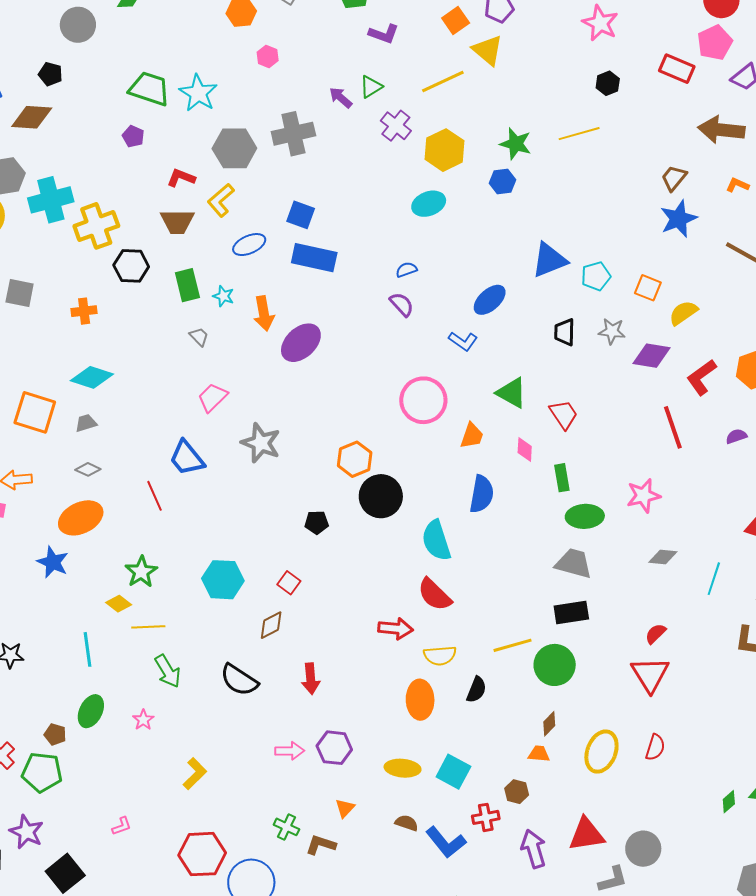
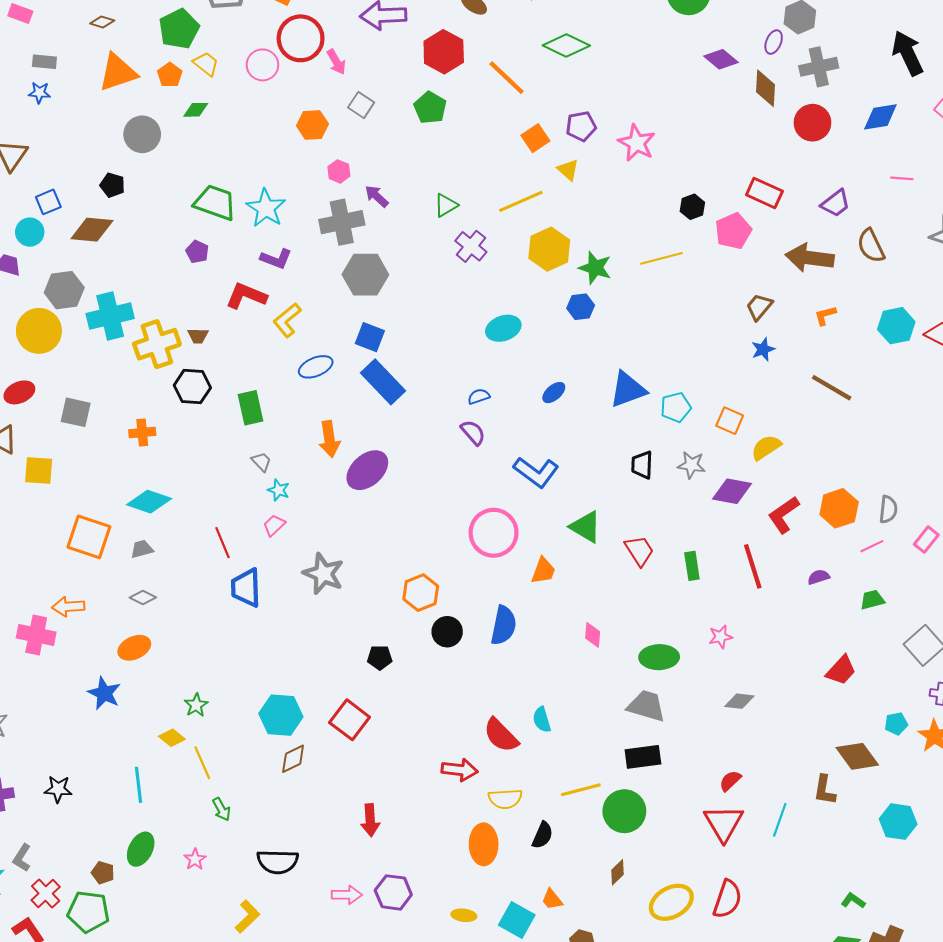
pink star: (600, 23) -> (637, 143), moved
purple L-shape: (384, 34) -> (276, 259), moved
pink pentagon: (715, 43) -> (733, 231), moved
yellow triangle: (488, 50) -> (568, 170), size x0.7
purple arrow: (341, 98) -> (377, 196), moved
gray cross: (293, 134) -> (342, 222), moved
gray hexagon: (234, 148) -> (365, 275), moved
yellow hexagon: (445, 150) -> (549, 249), moved
red L-shape: (181, 178) -> (246, 296), size x1.4
orange L-shape: (737, 185) -> (825, 315), turned -40
blue star: (678, 219) -> (763, 349), size x0.6
brown trapezoid: (177, 222) -> (198, 336), moved, size x0.6
blue rectangle: (314, 258) -> (383, 382), turned 33
cyan star: (223, 296) -> (279, 490), moved
blue ellipse: (490, 300) -> (554, 393), moved, size x0.7
blue L-shape: (463, 341) -> (536, 472), size x1.5
pink trapezoid: (212, 397) -> (274, 525), size x0.7
pink diamond: (525, 449) -> (593, 635), moved
blue trapezoid: (187, 458) -> (246, 588), turned 36
green rectangle: (562, 478) -> (692, 566), moved
blue semicircle: (482, 494) -> (504, 625), moved
red line: (155, 496) -> (222, 543), moved
black circle: (381, 496) -> (447, 632), size x0.7
pink star: (643, 496) -> (721, 637), size x0.7
orange ellipse: (81, 518) -> (134, 648), size x0.7
cyan semicircle: (436, 540) -> (542, 720), moved, size x0.6
green star: (141, 572) -> (196, 705), size x0.7
cyan line: (714, 579) -> (780, 820), moved
red square: (289, 583) -> (350, 720), size x1.6
brown diamond: (271, 625) -> (293, 759), moved
yellow line: (148, 627) -> (202, 763), turned 68
green arrow: (168, 671) -> (221, 809), size x0.7
black semicircle: (239, 680) -> (278, 862), moved, turned -33
red semicircle: (655, 747) -> (727, 899), size x1.4
yellow ellipse: (601, 752) -> (671, 902), turned 39
orange trapezoid: (539, 754) -> (552, 899), moved, turned -135
yellow ellipse: (403, 768) -> (464, 915), size x0.7

